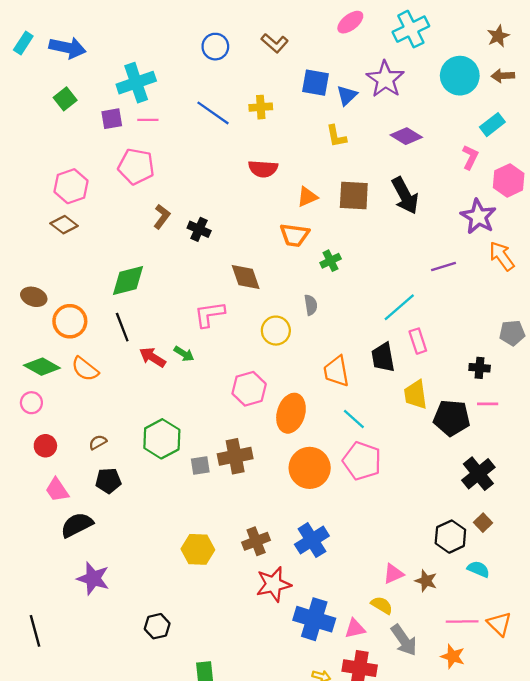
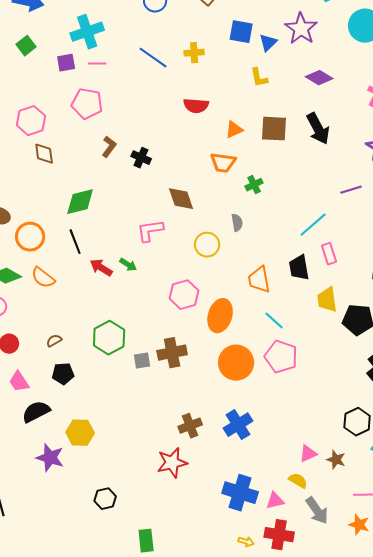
brown diamond: (64, 225) -> (44, 154), moved, turned 45
yellow hexagon: (198, 549) -> (80, 433), moved
red star: (274, 584) -> (172, 463), moved

